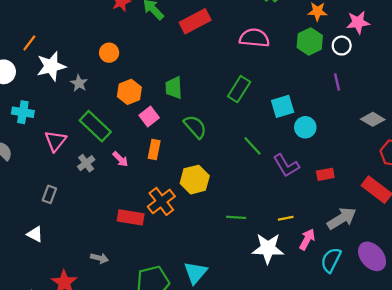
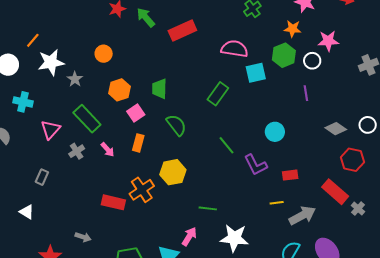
cyan square: (283, 106) -> (256, 73), moved
yellow line: (286, 218) -> (277, 203), moved
pink arrow: (307, 239) -> (189, 236), moved

